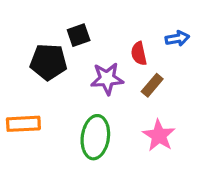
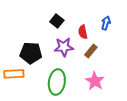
black square: (79, 35) -> (57, 21), moved, turned -32
blue arrow: (177, 38) -> (106, 23), turned -64
black pentagon: (49, 62) -> (31, 53), moved

